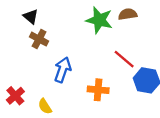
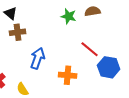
green star: (99, 20) -> (69, 16), size x0.7
brown cross: (39, 39) -> (18, 32), turned -35

